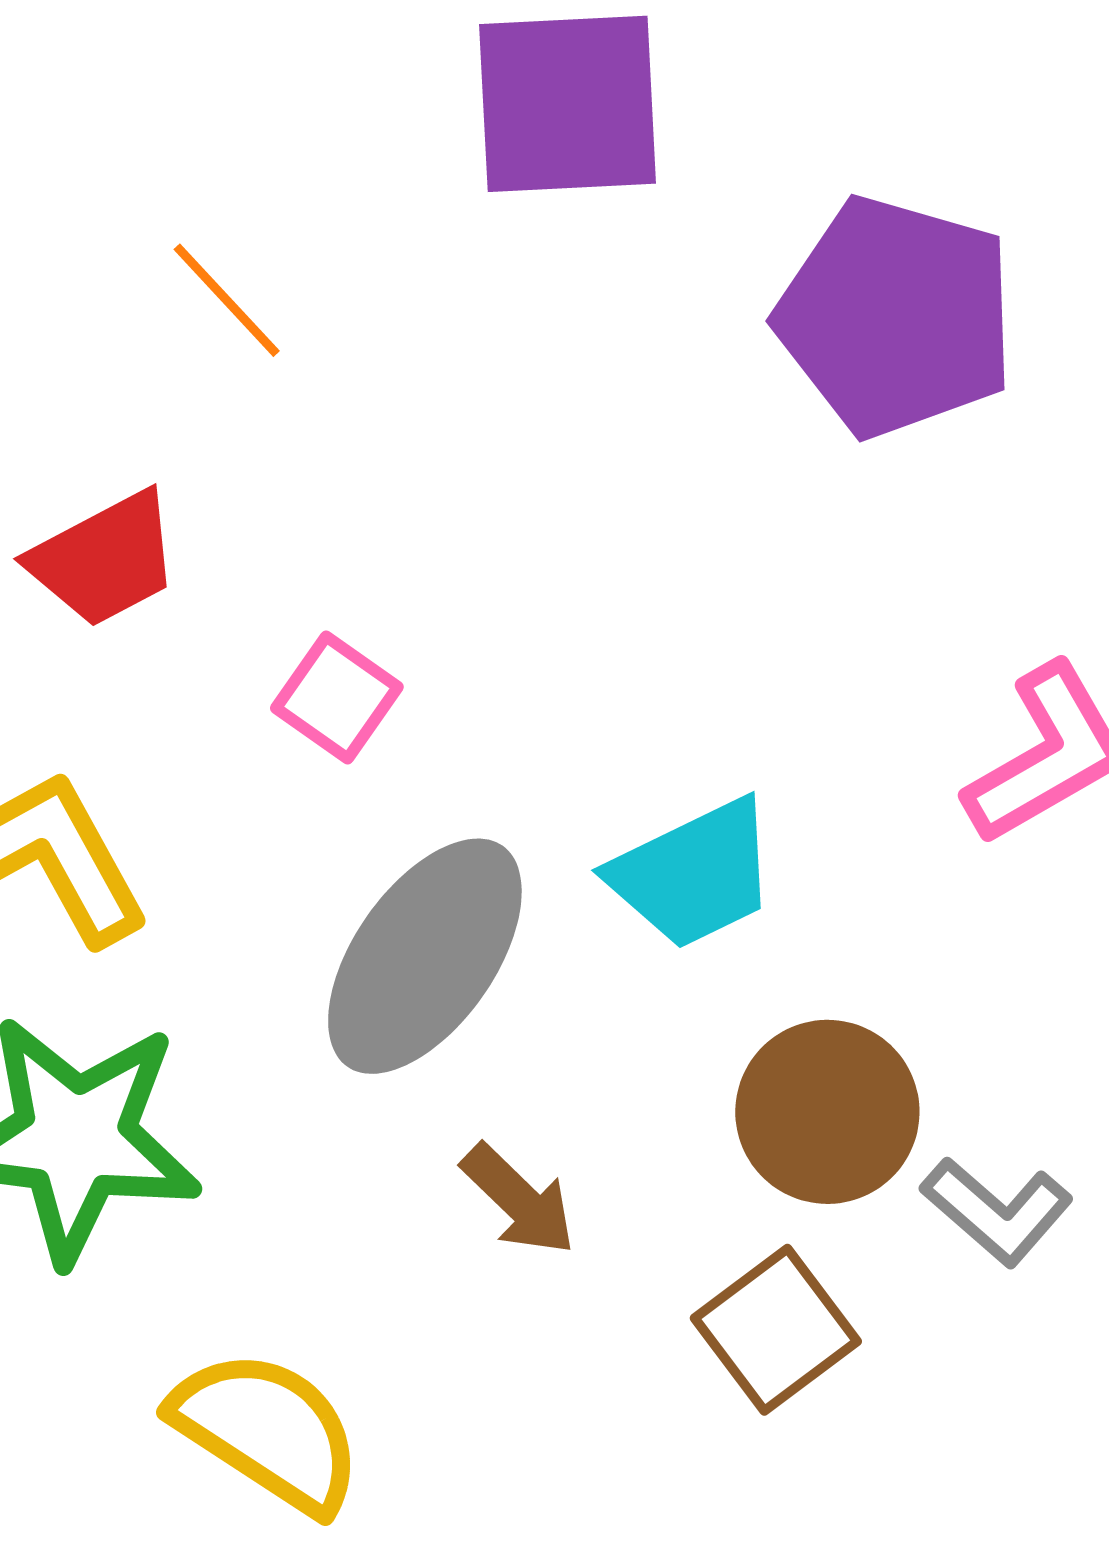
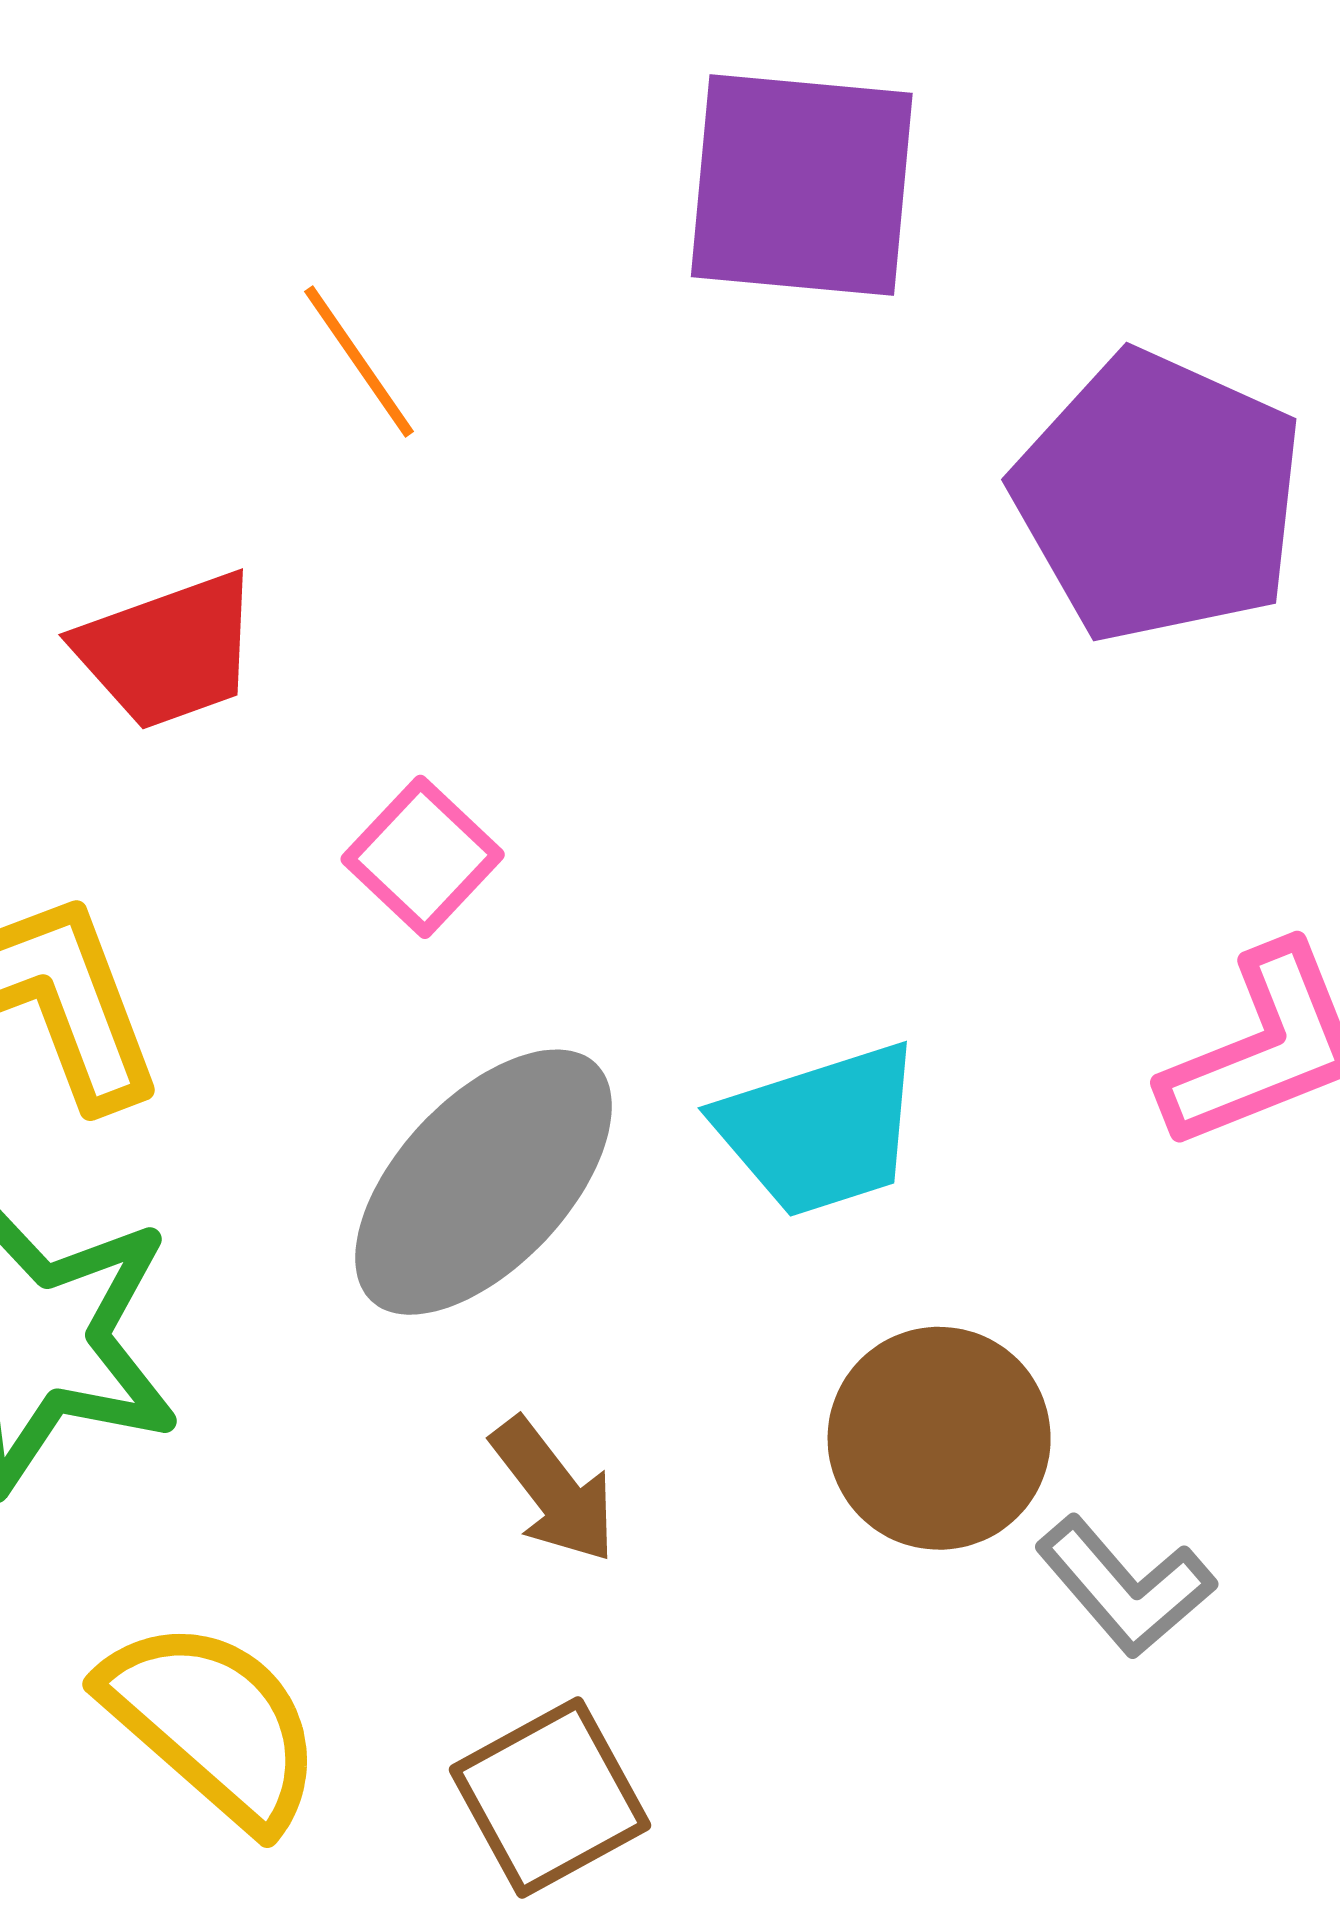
brown square: (776, 1330) -> (550, 1797), moved

